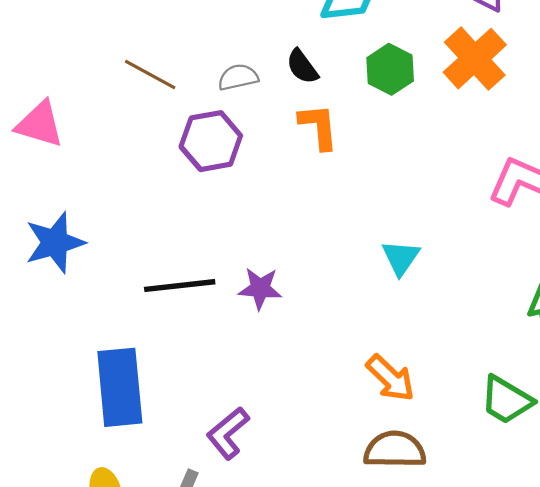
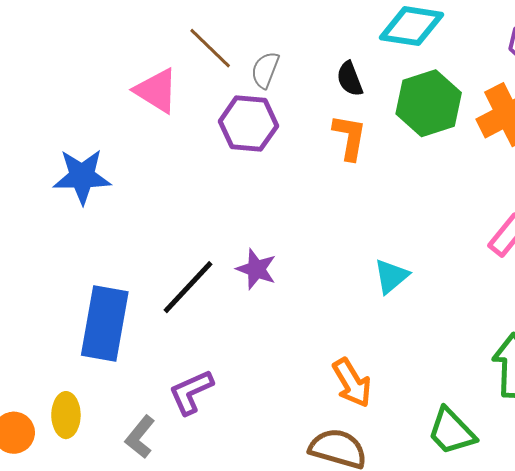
green hexagon: (390, 69) -> (429, 103), size x1.4
gray semicircle: (238, 77) -> (265, 70), moved, turned -72
pink triangle: (40, 124) -> (156, 91), moved
black line: (180, 286) -> (188, 287), moved, turned -56

